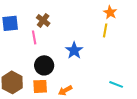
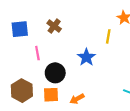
yellow line: (105, 30) -> (108, 36), moved
pink line: (34, 37) -> (37, 53), moved

